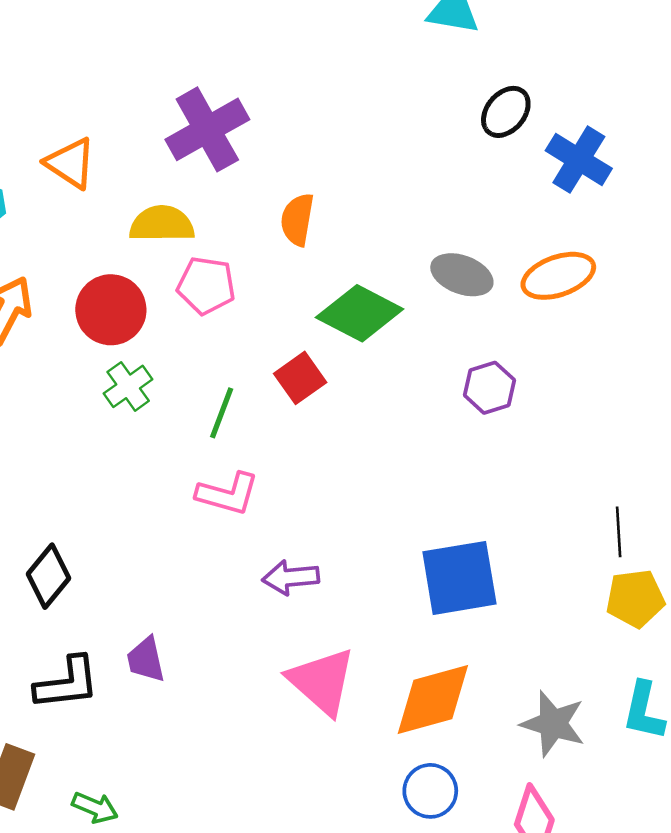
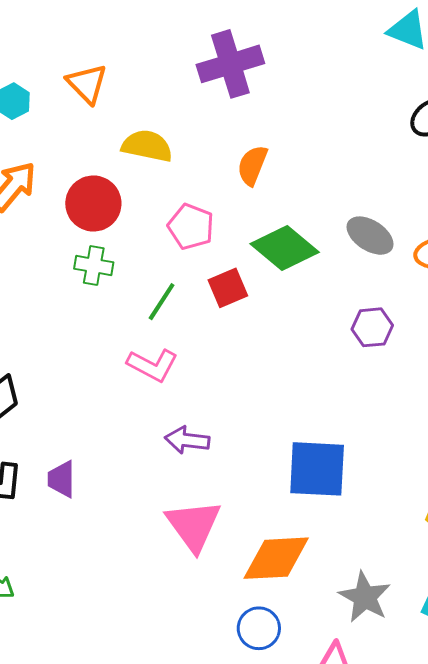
purple cross: (207, 129) -> (230, 64), moved
pink pentagon: (206, 285) -> (191, 227), moved
green cross: (128, 386) -> (94, 265), turned 33

